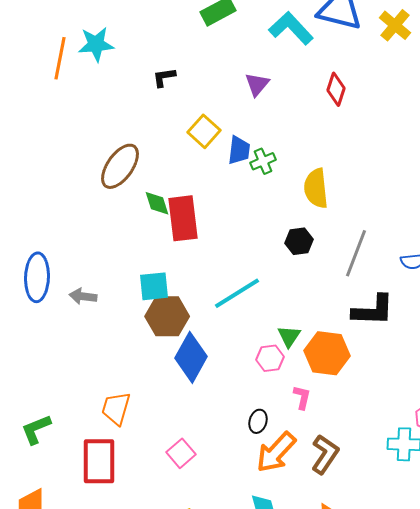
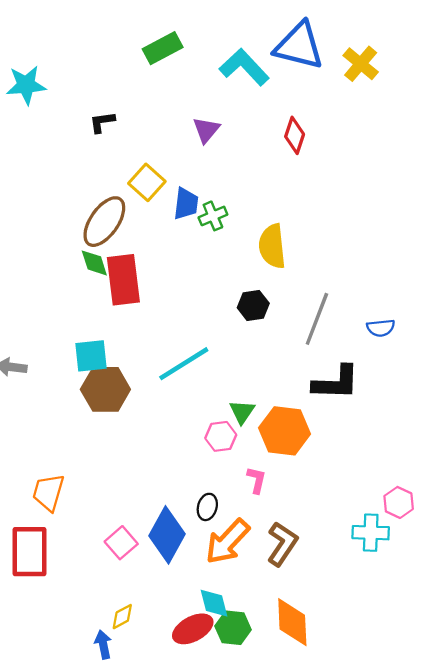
brown ellipse: (120, 166) -> (104, 222), moved
blue diamond: (191, 357) -> (167, 535), moved

